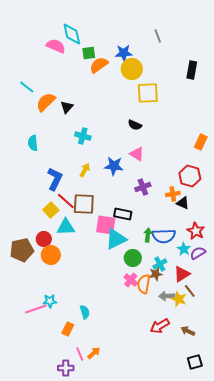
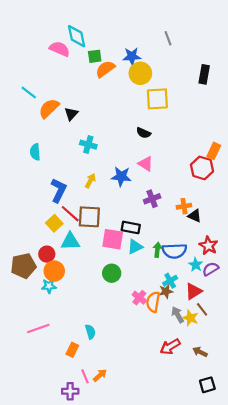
red hexagon: (190, 176) -> (202, 168), moved
cyan triangle: (116, 239) -> (135, 247), moved, size x0.7
green circle: (133, 258) -> (112, 273), moved
gray arrow: (167, 296) -> (178, 315), turned 63
cyan star: (50, 301) -> (49, 286), moved

